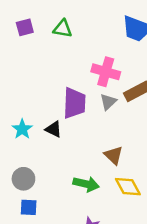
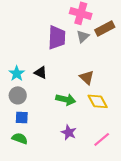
cyan star: (22, 129) -> (17, 73), moved
black triangle: (53, 129) -> (41, 72), moved

